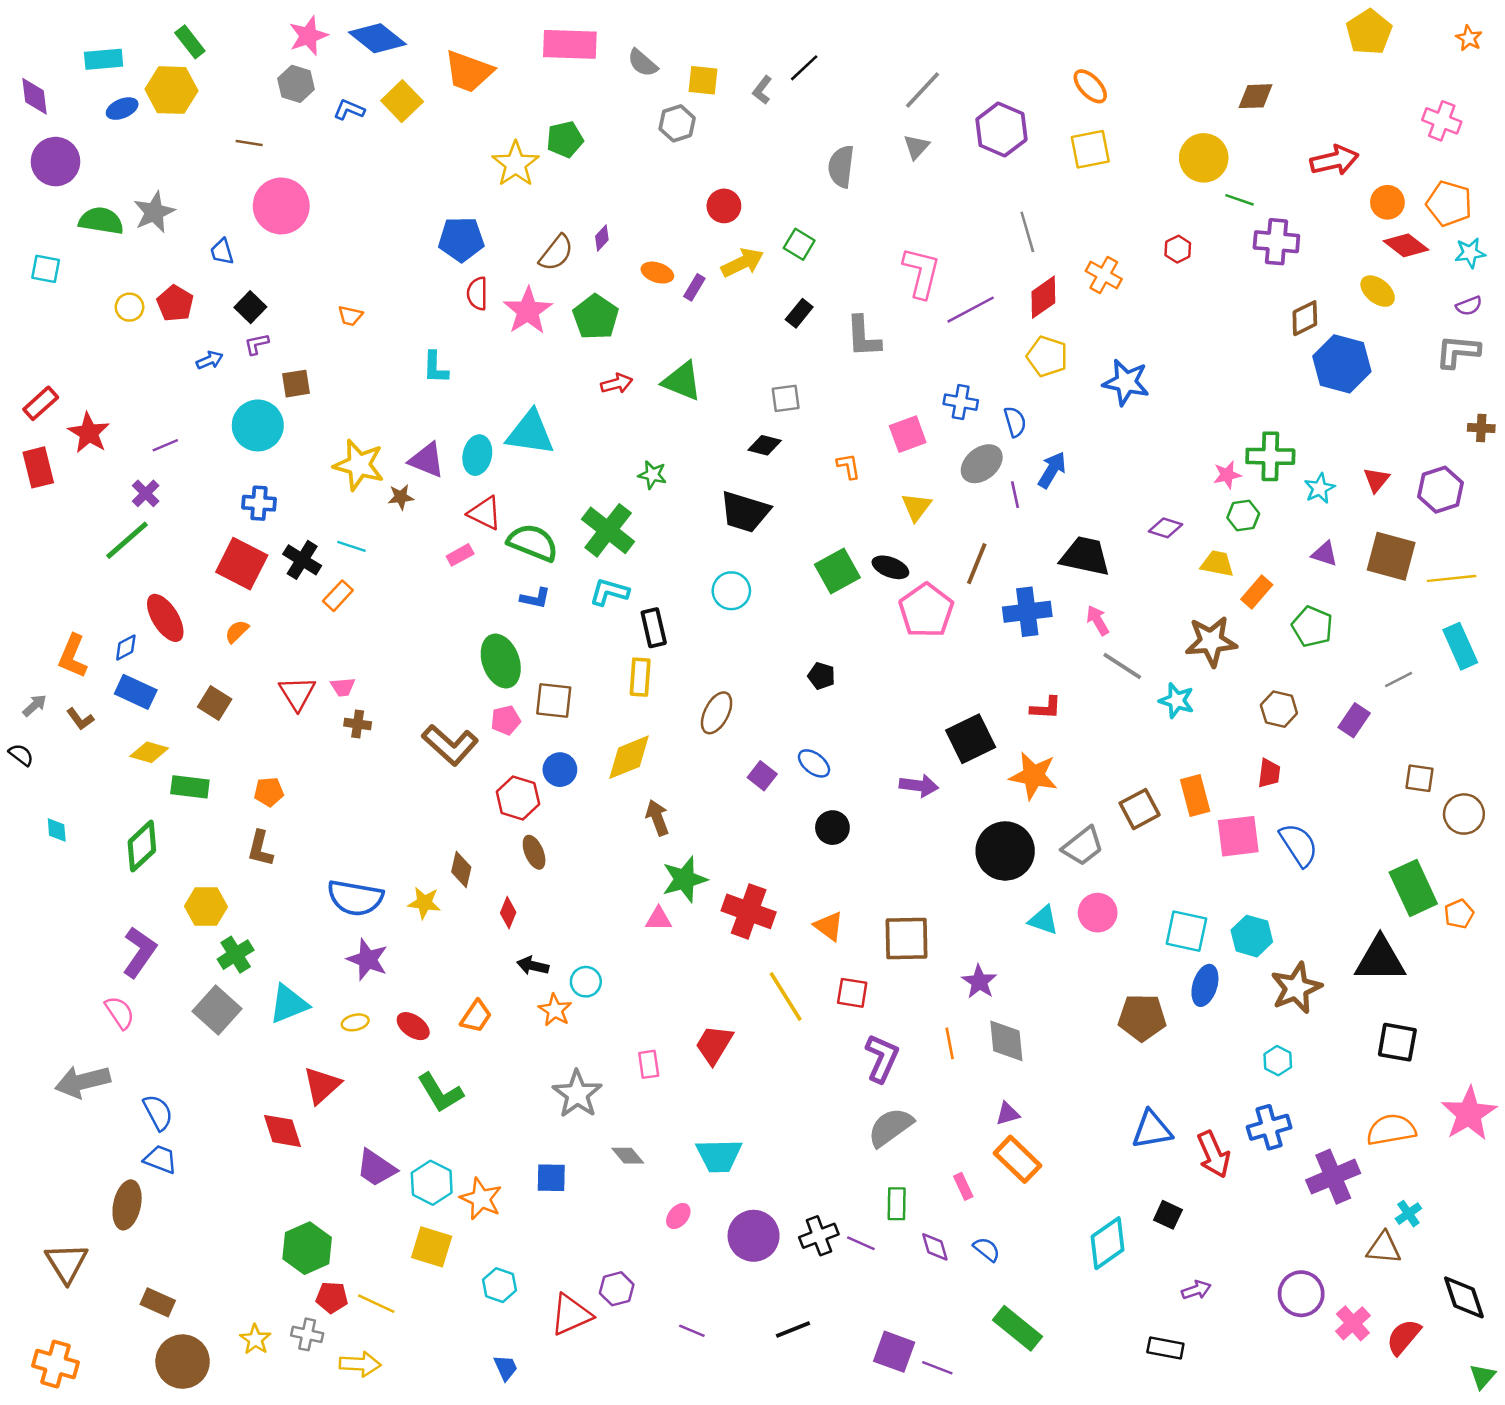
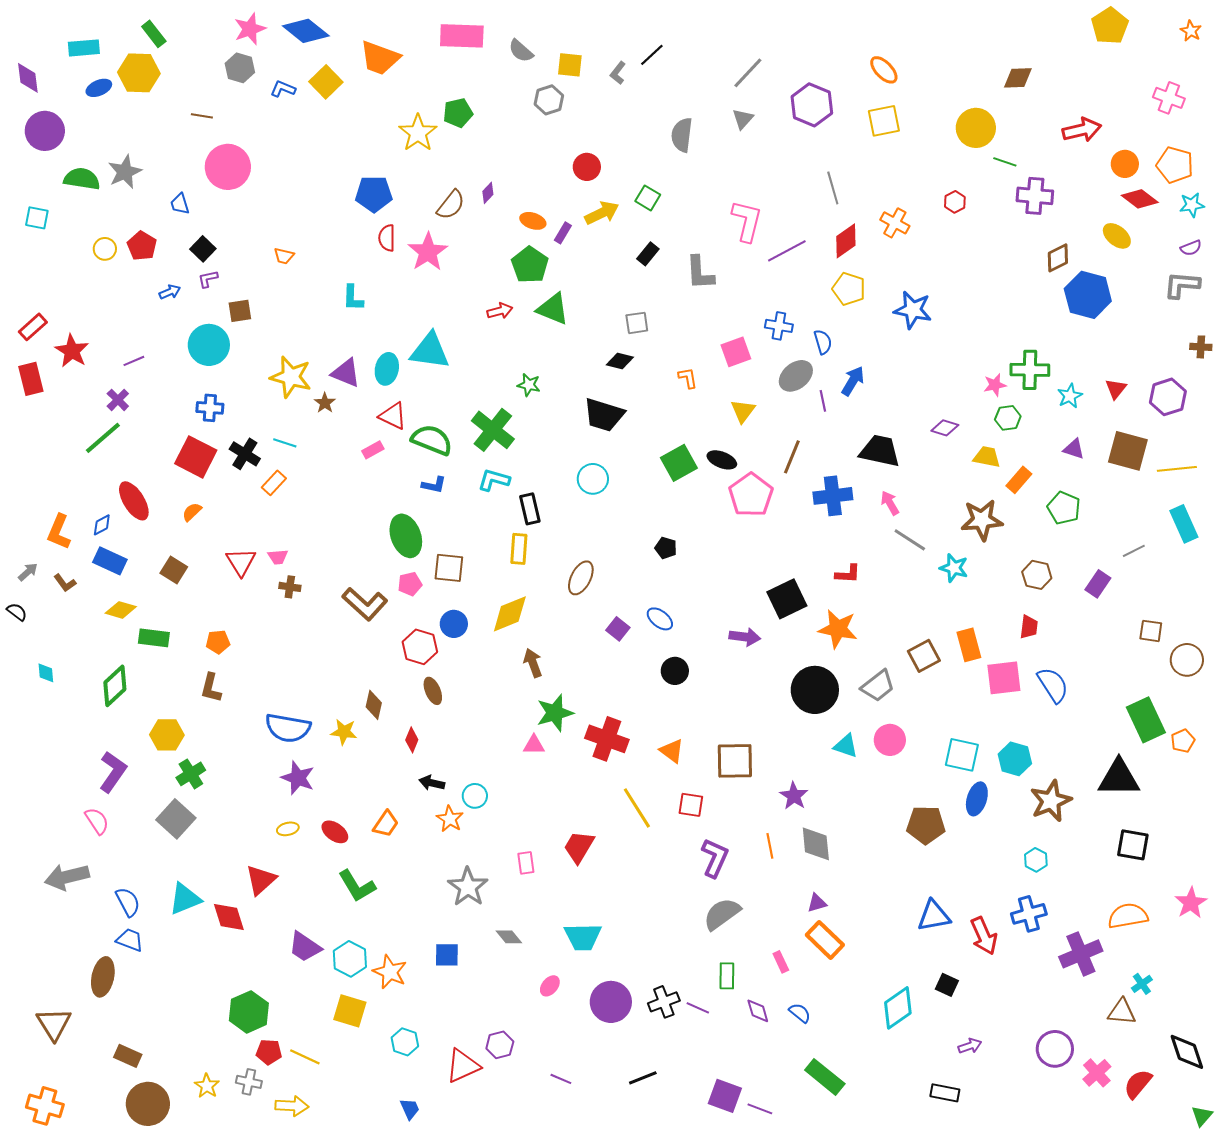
green pentagon: (596, 317) -> (530, 265), moved
brown star: (401, 497) -> (325, 403), turned -30
cyan triangle: (289, 1004) -> (185, 899), moved
pink star: (1469, 1114) -> (1191, 903), size x0.7

